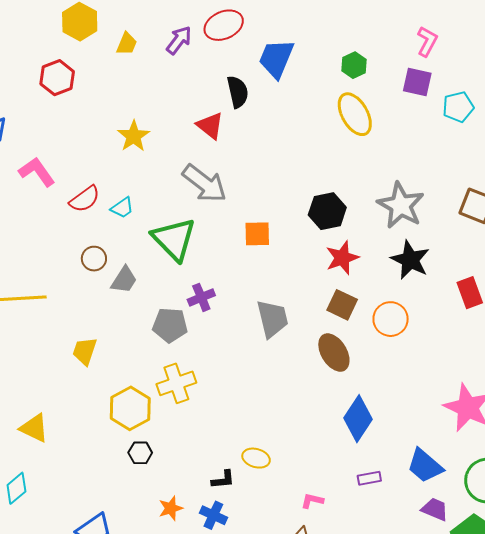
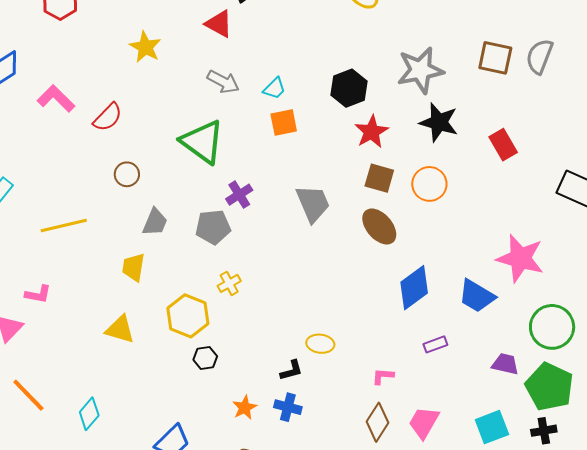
gray arrow: (204, 183) -> (223, 82), size x0.7
gray star: (401, 205) -> (420, 70), turned -30
cyan trapezoid: (122, 208) -> (274, 88), moved
gray trapezoid: (124, 280) -> (155, 222), moved
yellow cross: (176, 383) -> (229, 283), size x0.6
blue diamond: (358, 419) -> (414, 288), turned 30
yellow triangle: (34, 428) -> (120, 329), moved
blue trapezoid: (425, 466) -> (477, 296), moved

